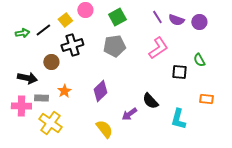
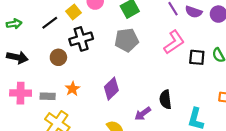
green arrow: (22, 33) -> (14, 24), moved
black square: (179, 72) -> (197, 57), moved
black arrow: (27, 78) -> (17, 57), moved
black semicircle: (150, 101) -> (165, 99), turned 36
pink cross: (21, 106) -> (21, 93), moved

